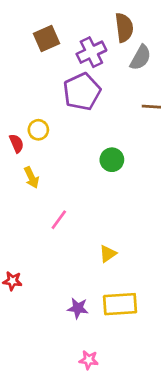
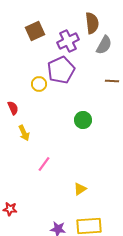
yellow circle: (38, 130) -> (39, 84), moved

